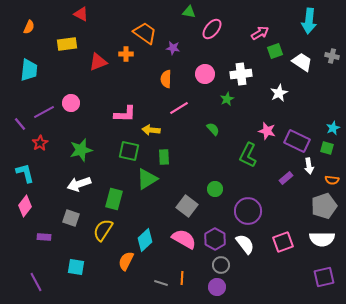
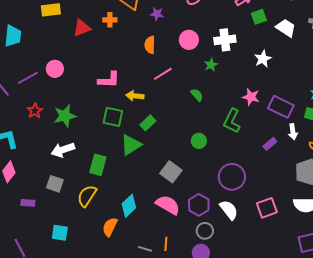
red star: (40, 143) -> (35, 111), moved
green rectangle: (164, 157) -> (148, 123), turned 49
green circle: (215, 189) -> (199, 141), moved

